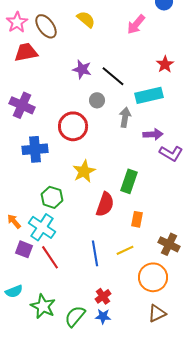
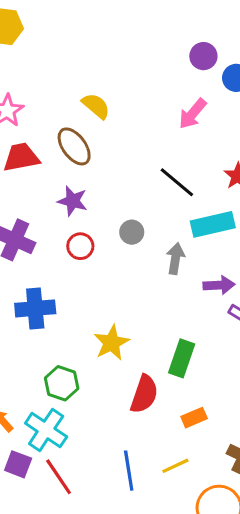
yellow semicircle: (86, 19) -> (96, 106), moved
brown ellipse: (46, 26) -> (74, 146), moved
purple star: (82, 69) -> (73, 201), moved
black line: (113, 76) -> (177, 182), moved
red circle: (73, 126) -> (80, 246), moved, size x0.6
orange rectangle: (137, 219) -> (194, 418), turned 56

